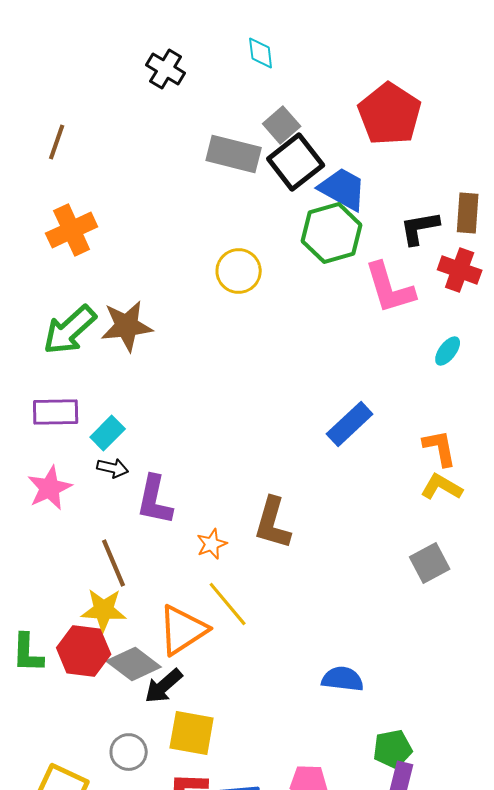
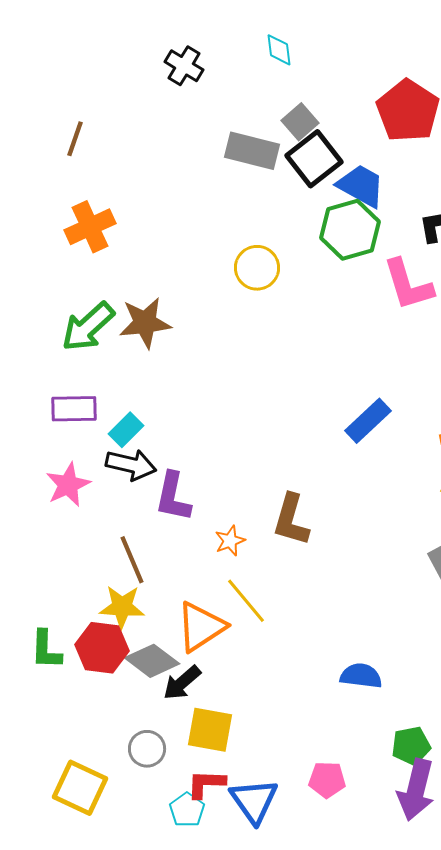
black arrow: (113, 468) -> (131, 465), size x1.6

